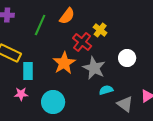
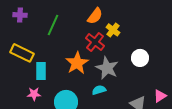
orange semicircle: (67, 16) -> (95, 16), moved
cyan semicircle: (106, 90) -> (99, 90), moved

